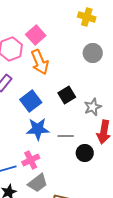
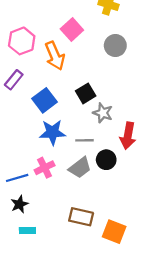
pink square: (36, 35) -> (72, 30), moved
gray star: (93, 107) -> (103, 113), moved, turned -30
gray trapezoid: (38, 183) -> (80, 168), moved

